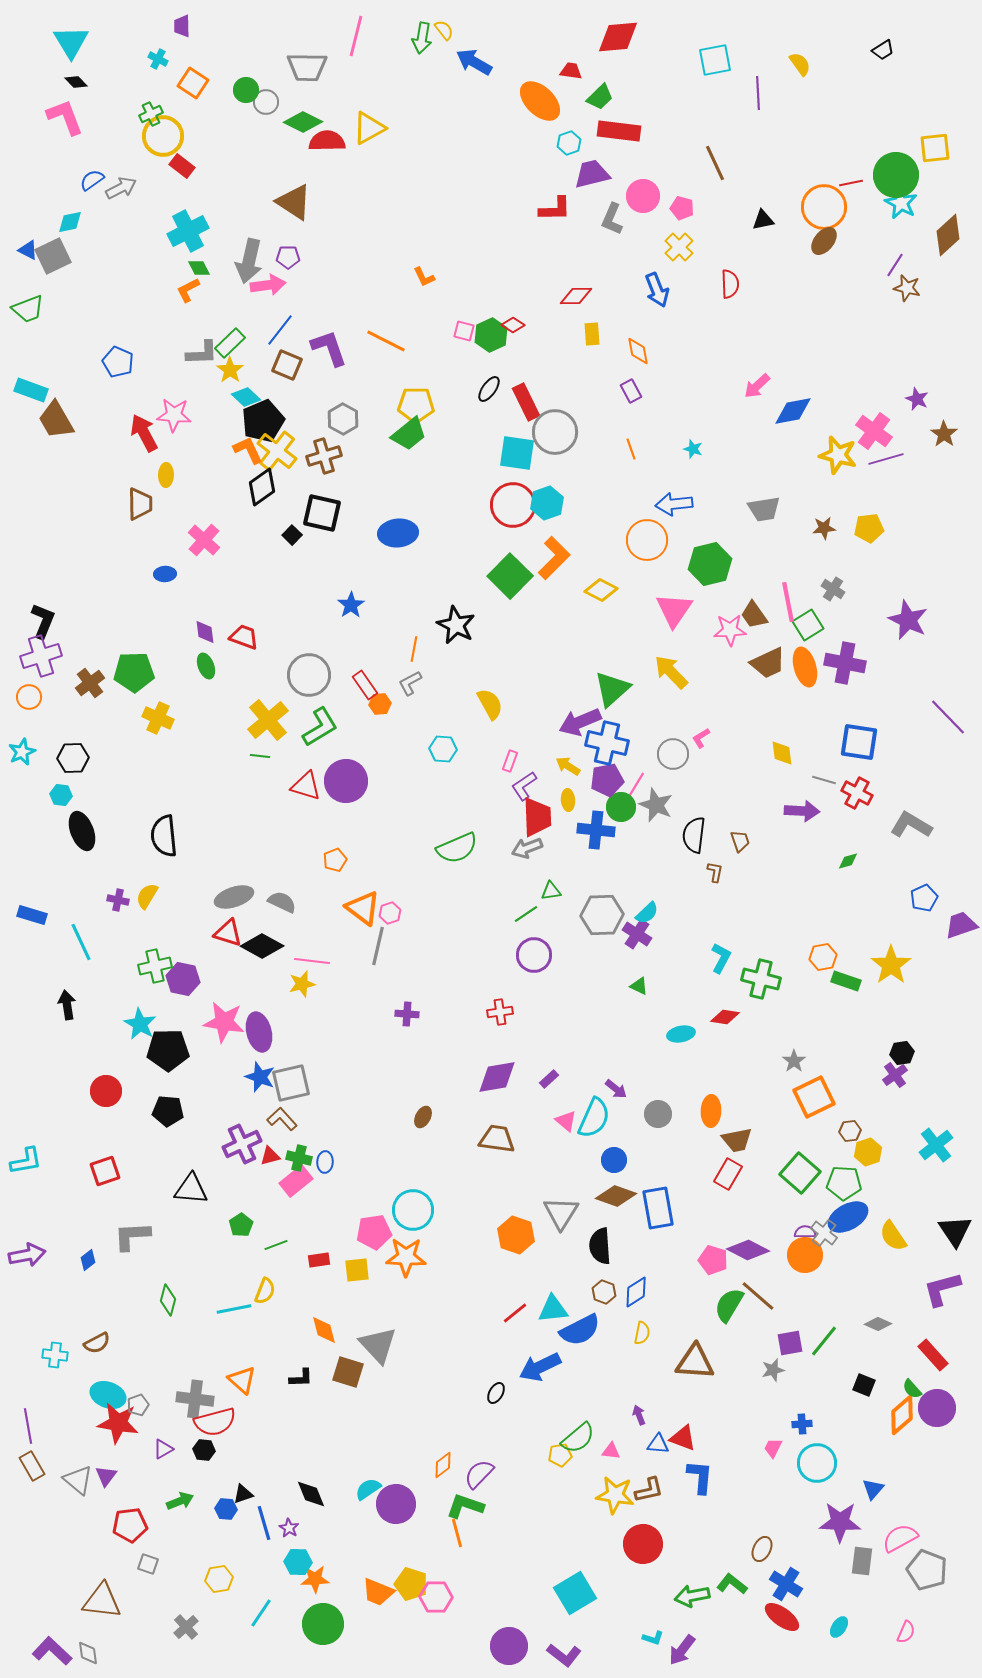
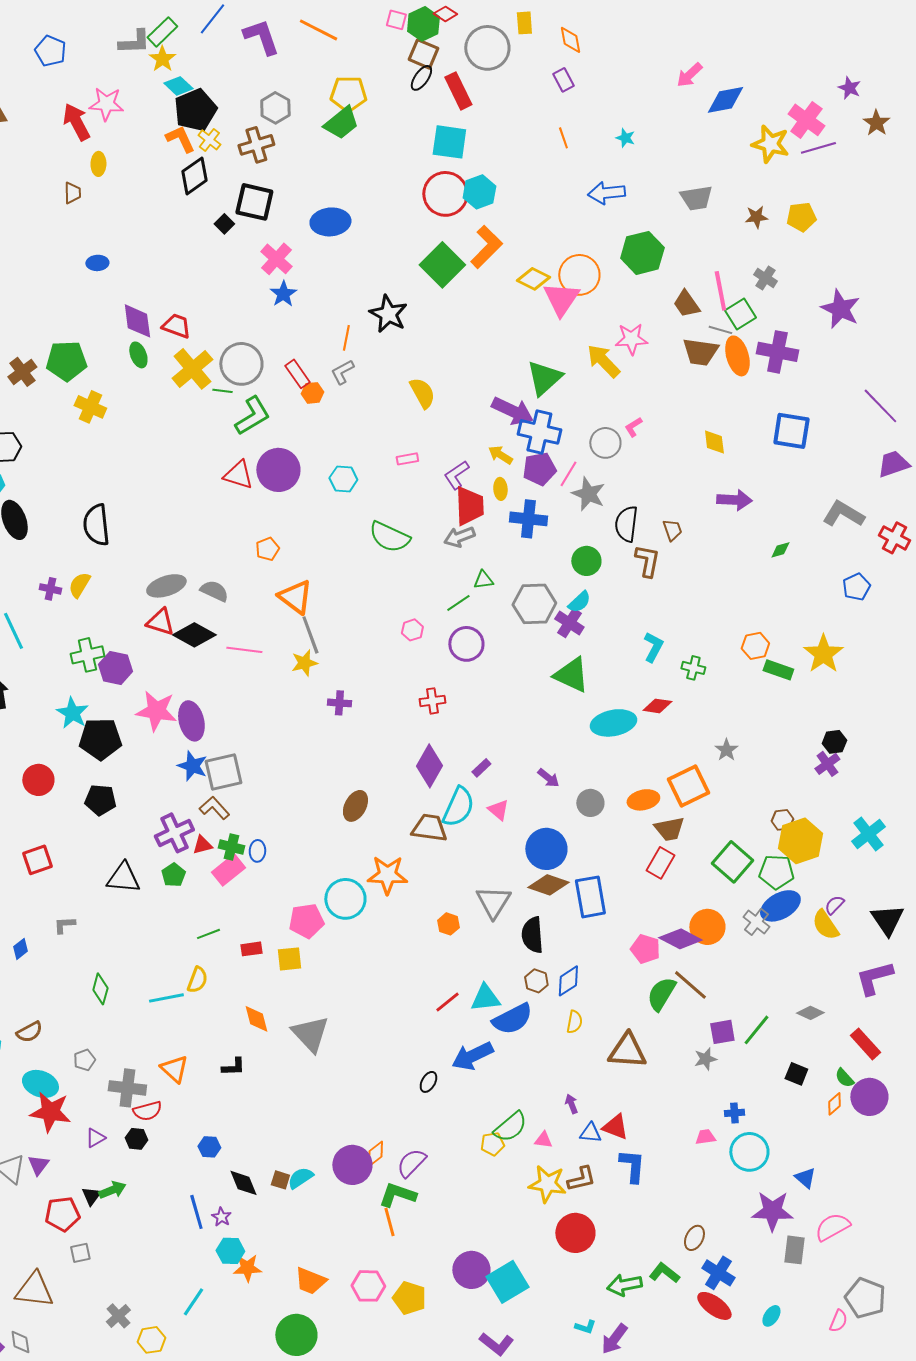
brown square: (287, 365) -> (423, 54), moved
gray circle: (555, 432) -> (487, 48), moved
yellow cross: (277, 451) -> (209, 140), size x0.6
brown trapezoid: (140, 504) -> (72, 193), size x0.7
pink cross: (204, 540) -> (276, 259), moved
orange circle: (647, 540) -> (579, 275), moved
pink triangle: (674, 610) -> (561, 299), moved
pink star: (730, 630) -> (631, 339), moved
purple diamond: (205, 632) -> (137, 321), size x1.5
brown trapezoid: (768, 663) -> (700, 352), turned 33
yellow cross: (268, 720) -> (192, 369), moved
purple arrow: (580, 722) -> (512, 411), turned -132
cyan hexagon: (443, 749) -> (343, 479), moved
green line: (260, 756) -> (222, 391), moved
pink rectangle: (510, 761) -> (407, 459), moved, turned 60
gray line: (824, 780) -> (720, 330), moved
red cross: (857, 793) -> (894, 538), moved
green circle: (621, 807) -> (586, 561), moved
green semicircle: (457, 848) -> (389, 537), turned 48
brown L-shape: (715, 872) -> (647, 561), size x1.6
pink hexagon: (390, 913) -> (412, 630), moved
purple trapezoid: (961, 925) -> (893, 464), moved
gray line: (378, 946) -> (310, 635), turned -33
green cross: (761, 979) -> (693, 668), size x0.6
yellow star: (302, 984) -> (304, 663), moved
green triangle: (639, 986) -> (571, 675), size x2.0
cyan ellipse: (681, 1034) -> (613, 723), size x1.6
purple diamond: (497, 1077) -> (429, 766), turned -51
orange square: (814, 1097) -> (688, 786), moved
orange ellipse: (711, 1111) -> (643, 800), turned 76
brown ellipse: (423, 1117) -> (355, 806), size x1.4
cyan semicircle: (594, 1118) -> (458, 807), moved
yellow hexagon: (868, 1152) -> (800, 841), size x1.6
blue circle: (614, 1160) -> (546, 849), size x1.6
green pentagon: (241, 1225) -> (173, 875), moved
purple semicircle: (805, 1232) -> (834, 905), moved, turned -45
orange hexagon: (516, 1235) -> (448, 924), size x0.6
gray L-shape: (132, 1236) -> (64, 925), size x0.6
orange circle: (805, 1255) -> (707, 927), moved
orange star: (406, 1257) -> (387, 875), moved
brown square: (348, 1372) -> (280, 1180), moved, size x0.6
gray pentagon: (138, 1405) -> (84, 1060), moved
orange diamond: (902, 1415) -> (834, 1104), size x0.6
red semicircle: (215, 1422) -> (147, 1111), size x0.7
pink trapezoid: (773, 1448) -> (705, 1137), turned 55
blue triangle: (873, 1489) -> (805, 1178), turned -30
black triangle: (243, 1494) -> (91, 1196), moved, turned -35
purple circle: (396, 1504) -> (352, 1165), moved
blue hexagon: (226, 1509) -> (209, 1147), moved
gray square: (148, 1564) -> (80, 1253), turned -30
gray pentagon: (927, 1570) -> (865, 1298), moved
yellow hexagon: (219, 1579) -> (151, 1340), moved
yellow pentagon: (411, 1584) -> (409, 1298), moved
green circle: (323, 1624) -> (296, 1335), moved
purple circle: (509, 1646) -> (471, 1270), moved

